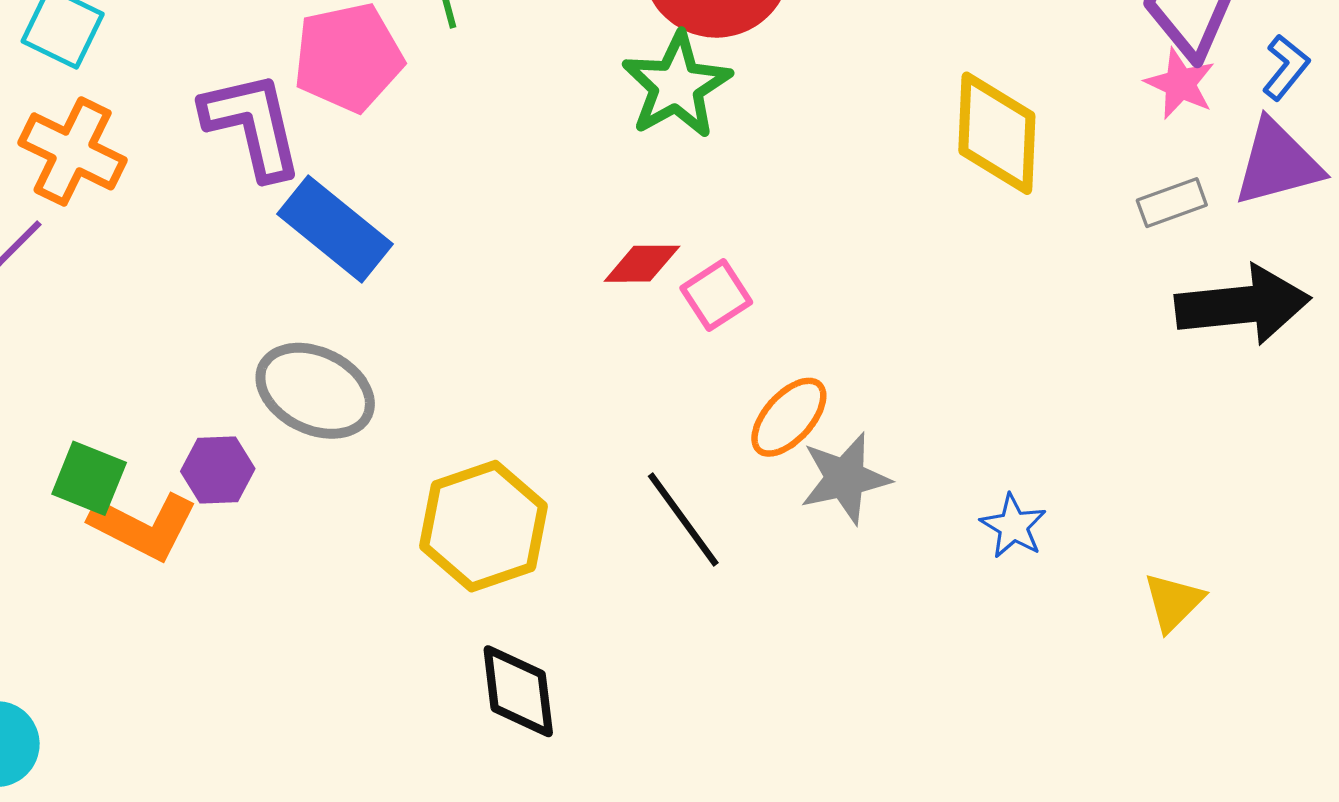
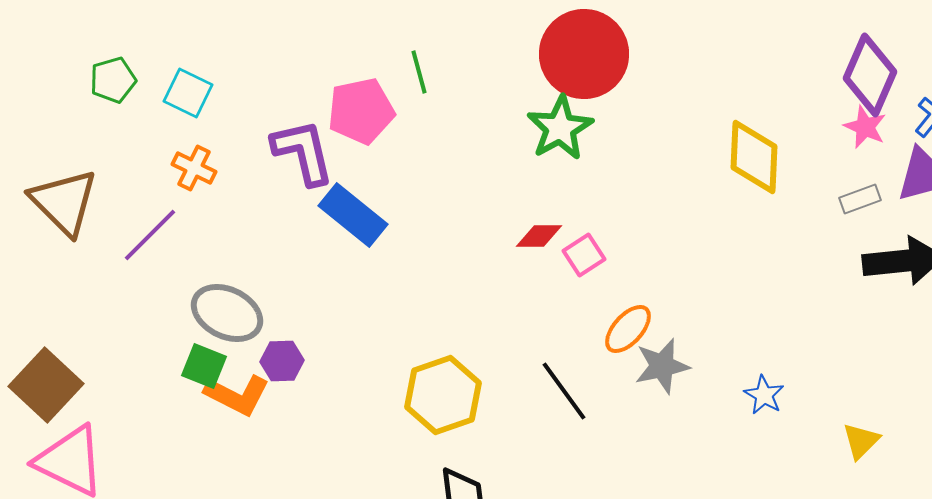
orange cross: (73, 151) -> (194, 168), size x0.7
gray ellipse: (315, 391) -> (227, 313), moved

